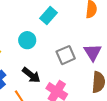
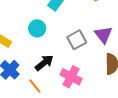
black arrow: (31, 75) -> (44, 63), turned -72

